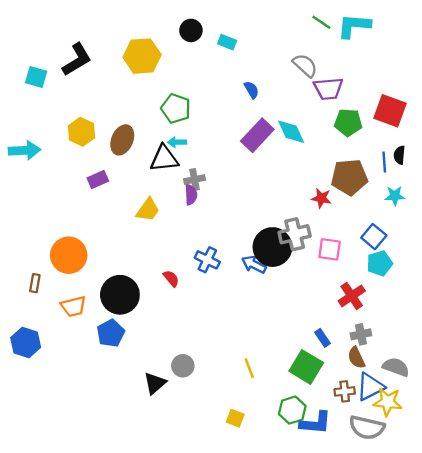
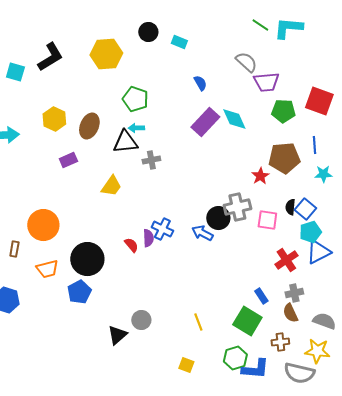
black semicircle: (399, 155) -> (290, 207), moved
purple semicircle: (191, 195) -> (148, 238), moved
red star: (321, 198) -> (260, 176), turned 30
black circle: (272, 247) -> (218, 218), size x0.7
blue triangle: (370, 387) -> (318, 252), moved

